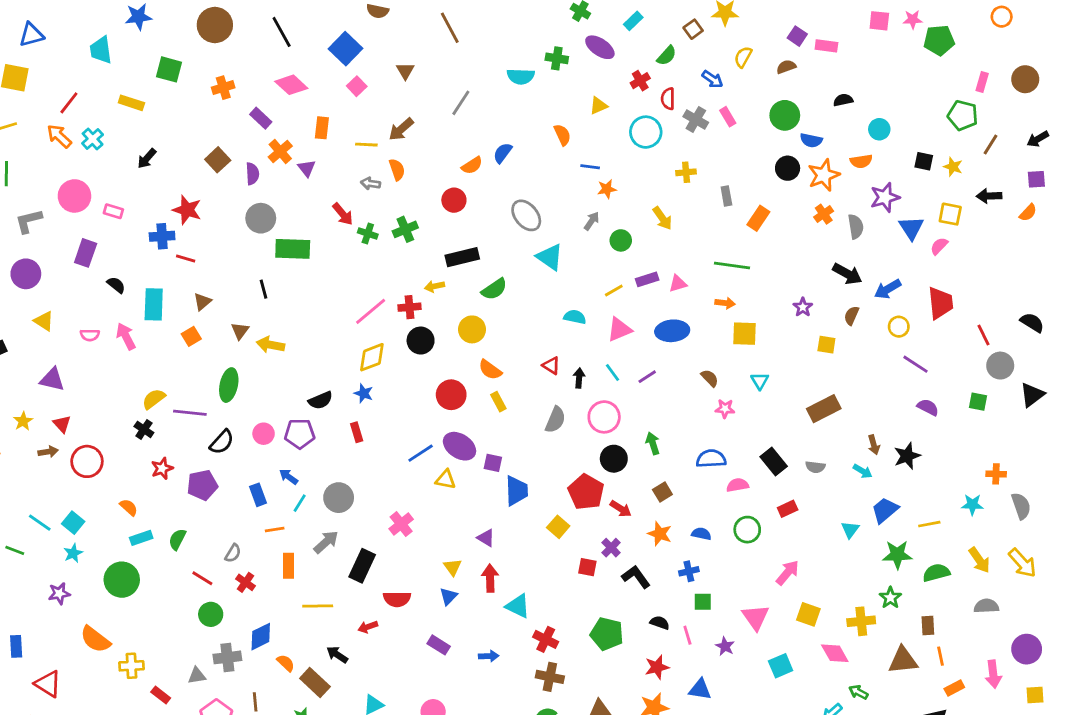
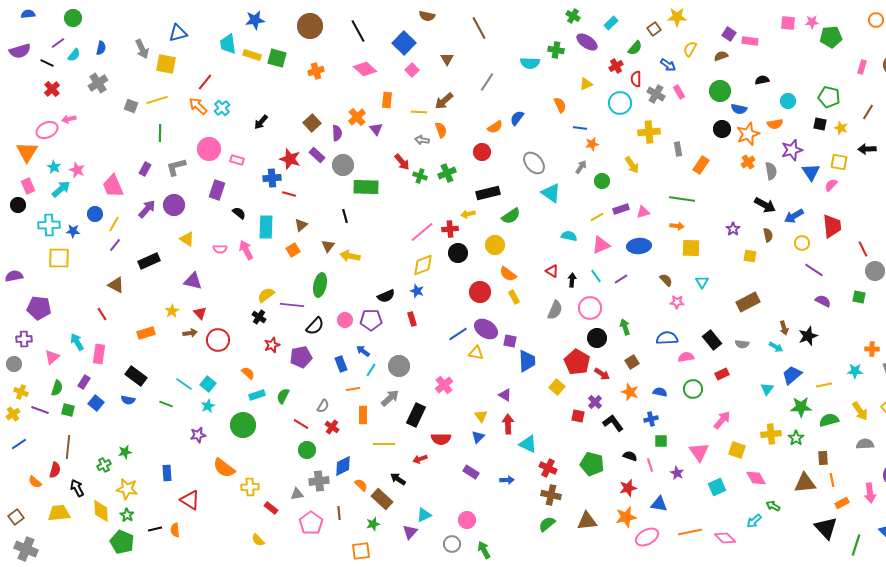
yellow rectangle: (131, 103) -> (252, 55), moved
green pentagon: (963, 115) -> (829, 97), moved
purple rectangle: (261, 118) -> (317, 155), moved
yellow cross: (686, 172) -> (649, 132), size x1.5
brown semicircle: (851, 316) -> (768, 235), turned 144
yellow cross: (861, 621) -> (771, 434), moved

